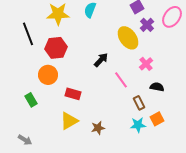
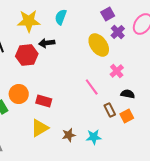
black arrow: (101, 60) -> (47, 43), moved, turned -140
orange circle: (48, 75) -> (19, 94), moved
orange square: (157, 119) -> (127, 116), moved
cyan star: (138, 125) -> (94, 137), moved

